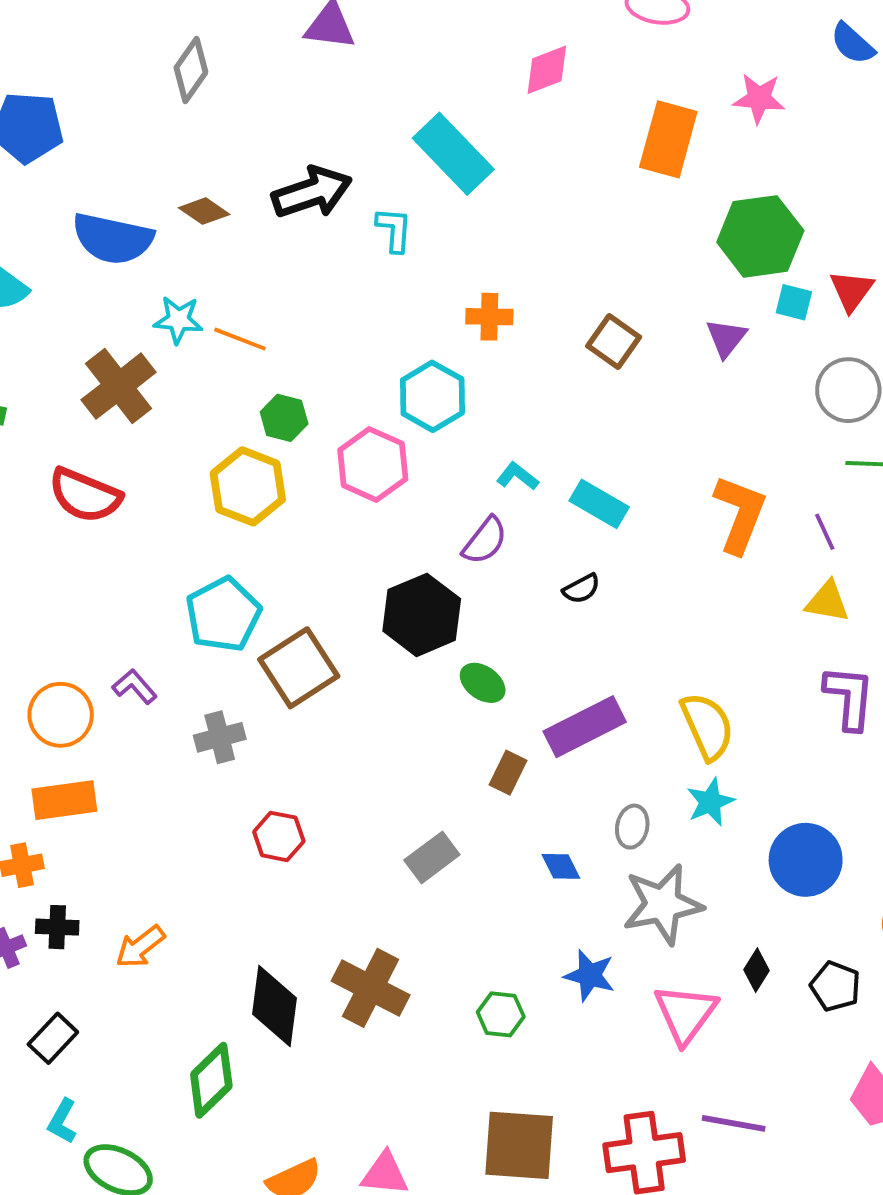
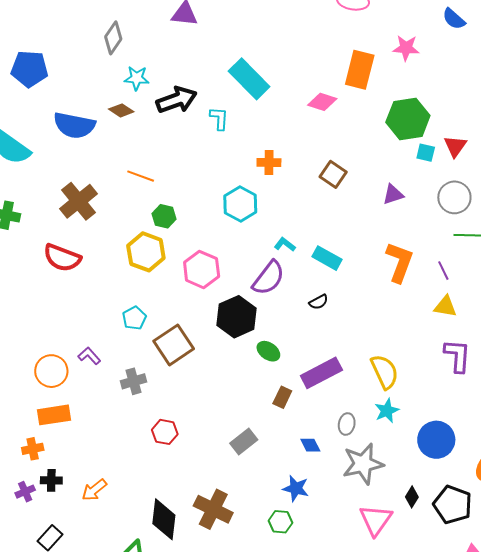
pink diamond: (547, 70) -> (322, 102), moved, turned 40
cyan star: (178, 320) -> (137, 78), moved
purple triangle: (726, 338) -> (393, 194), moved, turned 35
pink hexagon: (373, 464) -> (202, 269), moved
purple semicircle: (485, 541) -> (268, 278), size x1.4
cyan pentagon: (223, 614) -> (134, 318), size x0.6
blue star: (590, 975) -> (296, 488), moved
black pentagon: (835, 986) -> (453, 505), size x1.5

